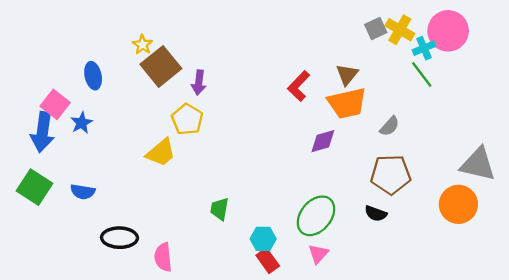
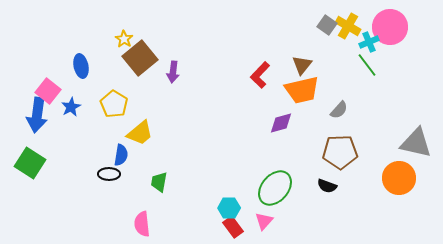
gray square: (376, 29) -> (327, 25), turned -30
yellow pentagon: (187, 119) -> (114, 104), moved
blue semicircle: (83, 192) -> (121, 155), moved, turned -90
green trapezoid: (219, 209) -> (159, 182), moved
black ellipse: (119, 238) -> (109, 174), moved, size x0.7
pink triangle: (318, 254) -> (264, 221), moved

